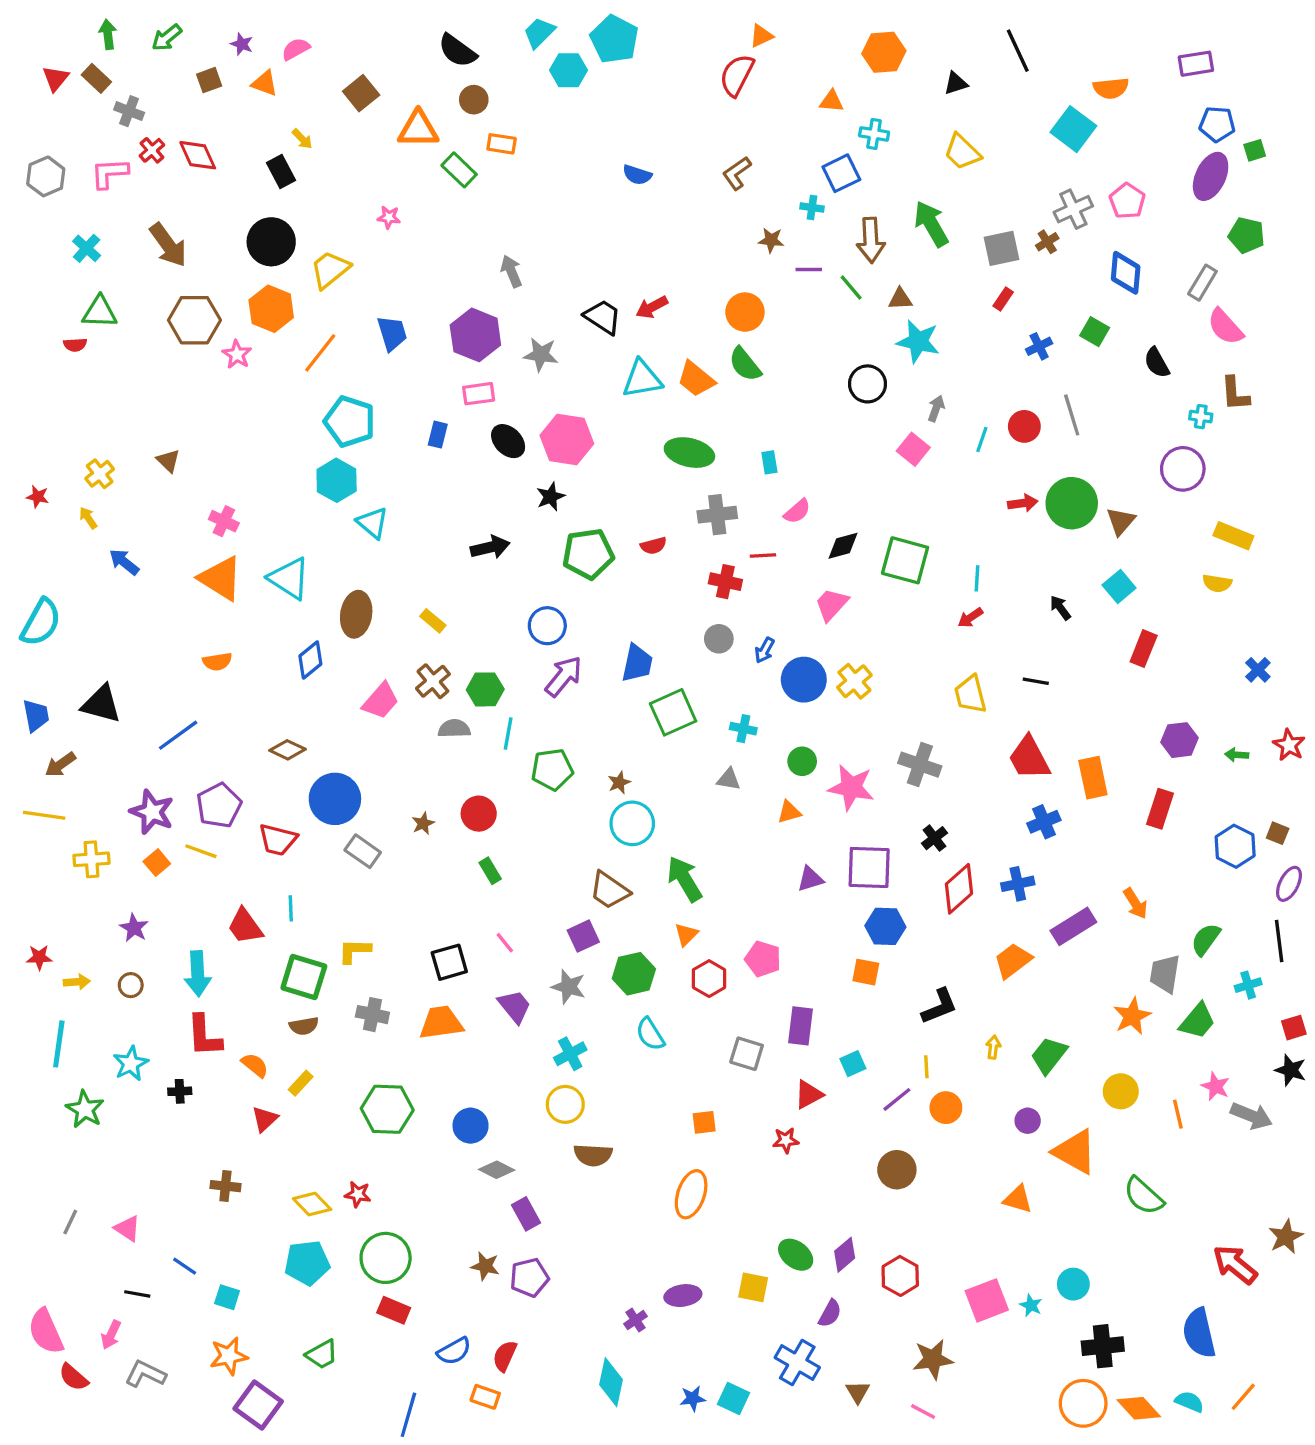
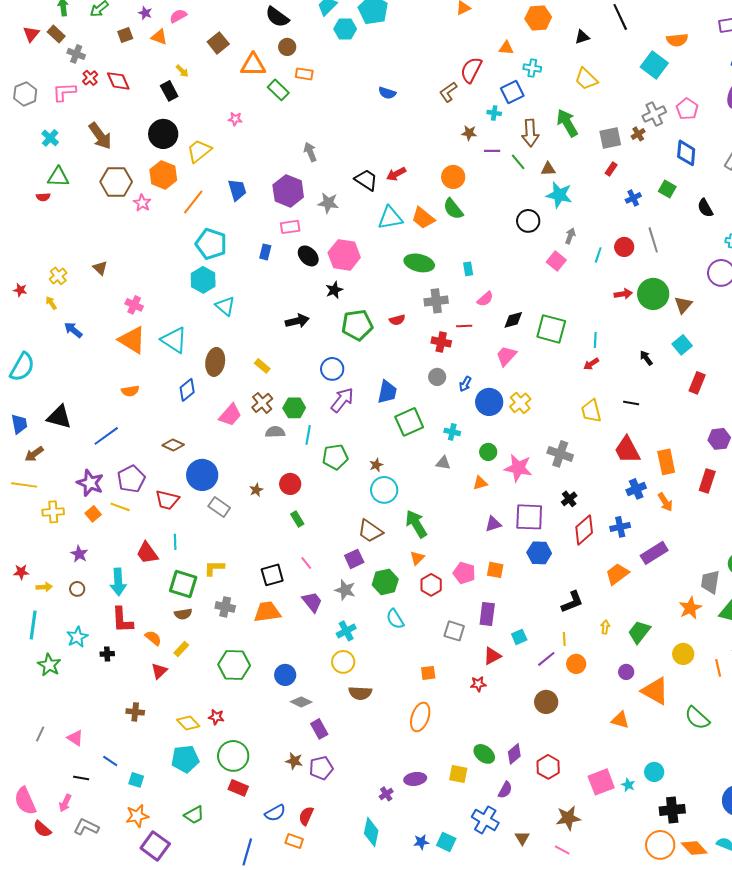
red semicircle: (737, 75) -> (471, 70), moved
orange arrow: (1135, 903) -> (665, 502), moved
orange square: (866, 972) -> (495, 570), moved

